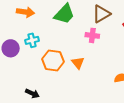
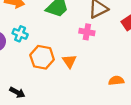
cyan cross: (32, 40) -> (20, 34), turned 32

